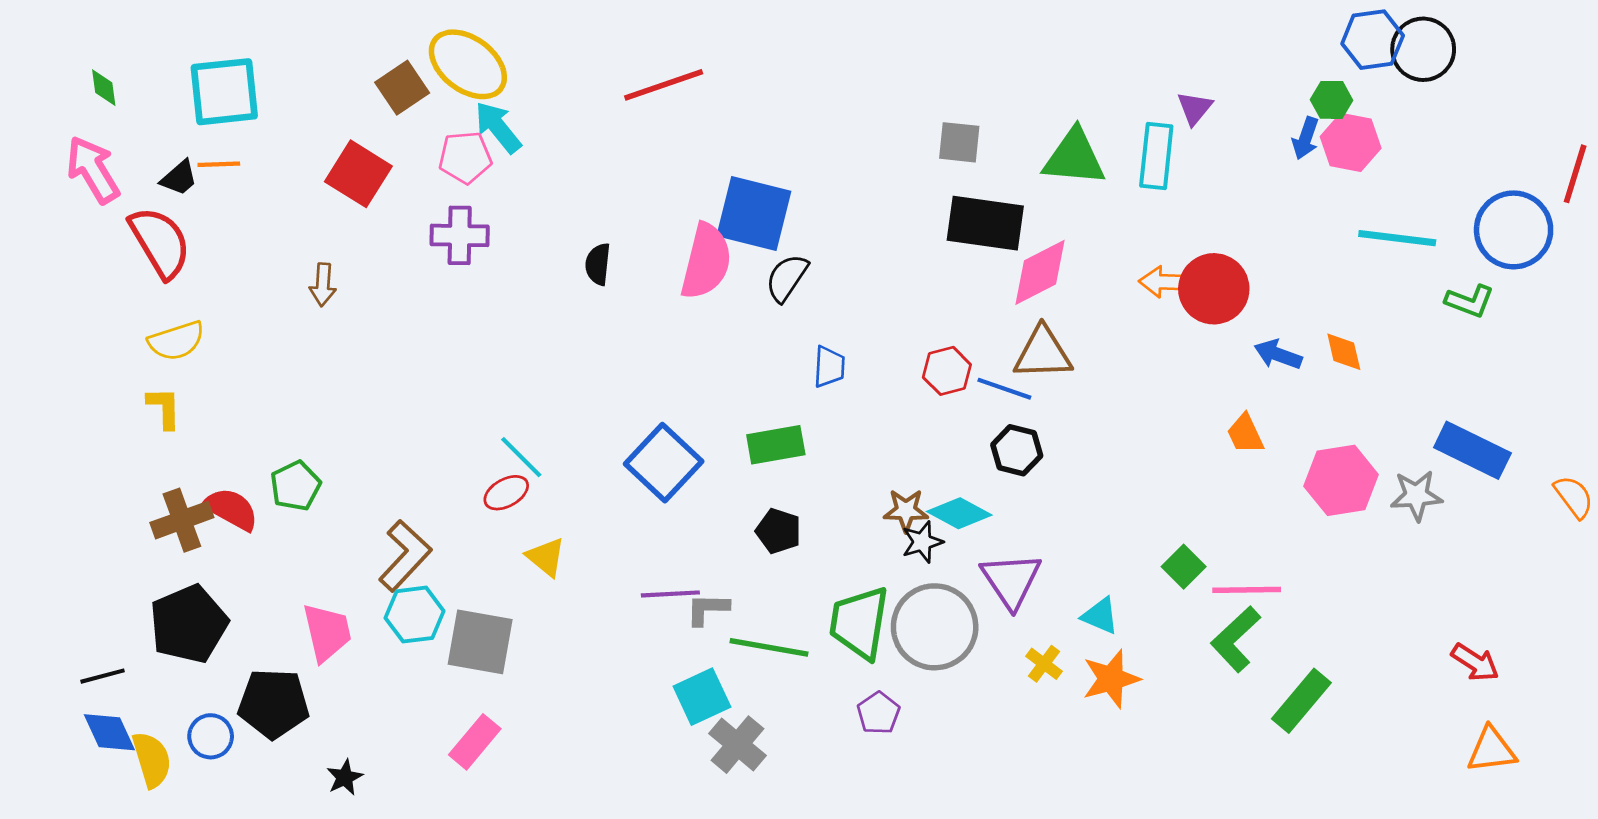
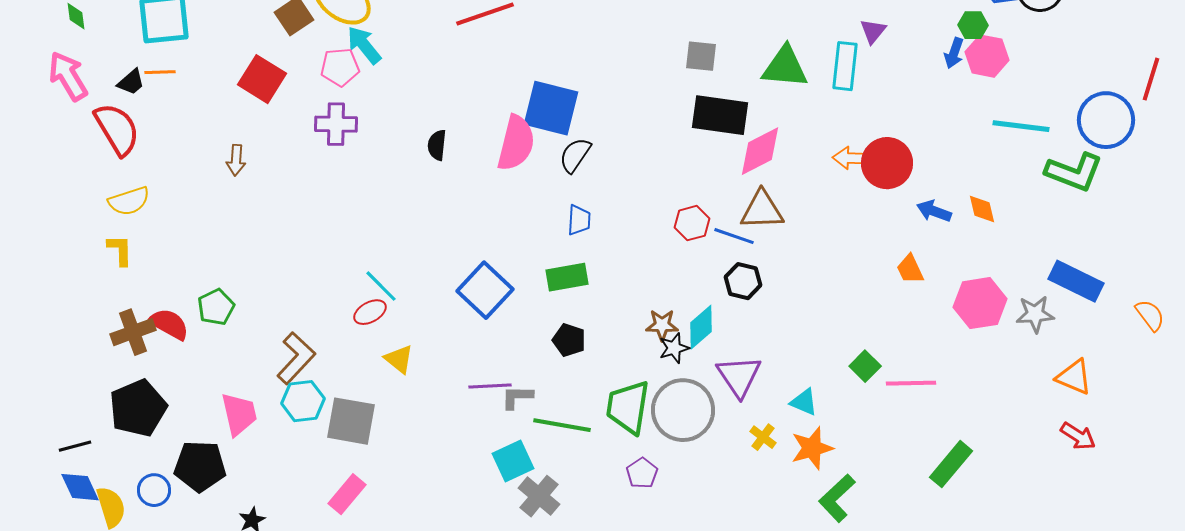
green L-shape: (1470, 301) -> (1074, 172), size x1.6
blue trapezoid: (829, 367) -> (579, 220), moved
cyan diamond: (959, 513) -> (701, 327), turned -69
green L-shape: (1236, 639) -> (837, 498), moved
orange triangle: (1492, 750) -> (1074, 377), moved, turned 30

